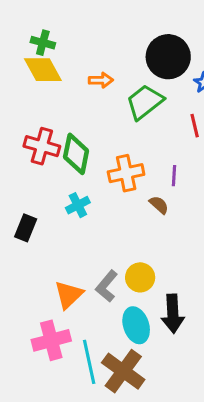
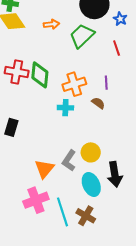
cyan cross: (78, 205) -> (65, 108), moved, turned 35
brown cross: (123, 371) -> (86, 216), size x0.7

